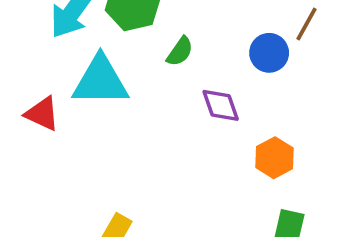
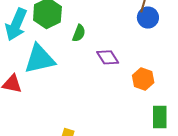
blue circle: (269, 53) -> (148, 18), moved

